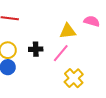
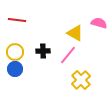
yellow triangle: (68, 31) -> (75, 33), turned 36

